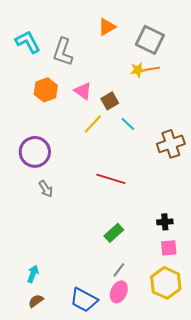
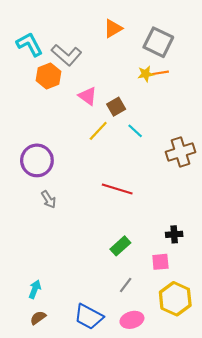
gray L-shape: (63, 52) -> (67, 55), turned -68
orange hexagon: (46, 90) -> (49, 76), moved
pink square: (169, 248) -> (160, 262), moved
pink ellipse: (119, 292) -> (132, 320), moved, turned 50

